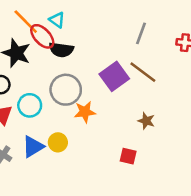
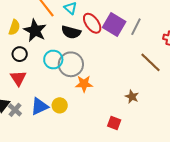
red ellipse: (42, 36) -> (92, 23), moved
brown line: (143, 72) -> (150, 62), moved
purple square: (114, 76) -> (114, 24), moved, turned -30
cyan circle: (30, 105) -> (53, 60), moved

